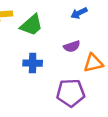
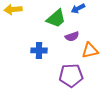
green trapezoid: (31, 25) -> (56, 18), moved

